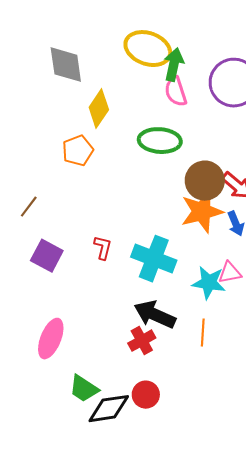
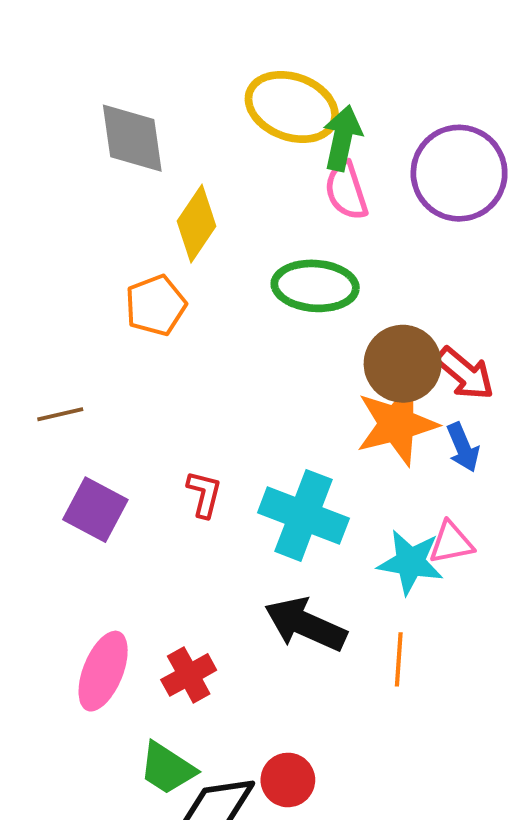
brown line: (29, 207) -> (60, 414), turned 40
red cross: (142, 341) -> (189, 675), moved

